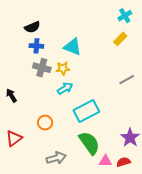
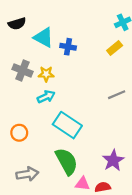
blue cross: (36, 46) -> (68, 47), moved
cyan triangle: (73, 47) -> (44, 37), moved
cyan rectangle: (86, 111) -> (67, 125), turned 55

